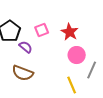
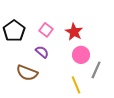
pink square: (42, 30) -> (46, 30), turned -32
purple semicircle: (26, 47) -> (42, 52), moved

